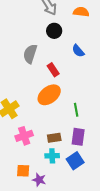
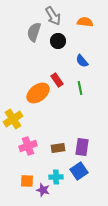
gray semicircle: (30, 54) -> (34, 32), moved
orange ellipse: (49, 95) -> (38, 93), moved
green line: (76, 110) -> (80, 88), moved
cyan cross: (52, 156) -> (56, 177), moved

